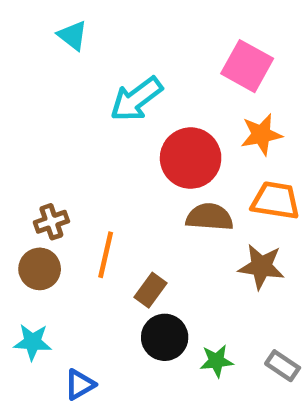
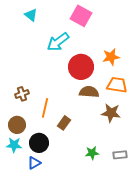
pink square: (247, 66) -> (81, 16), moved
brown circle: (40, 269) -> (17, 125), moved
black circle: (165, 337) -> (39, 143), moved
gray rectangle: (283, 366) -> (120, 155), turned -40

